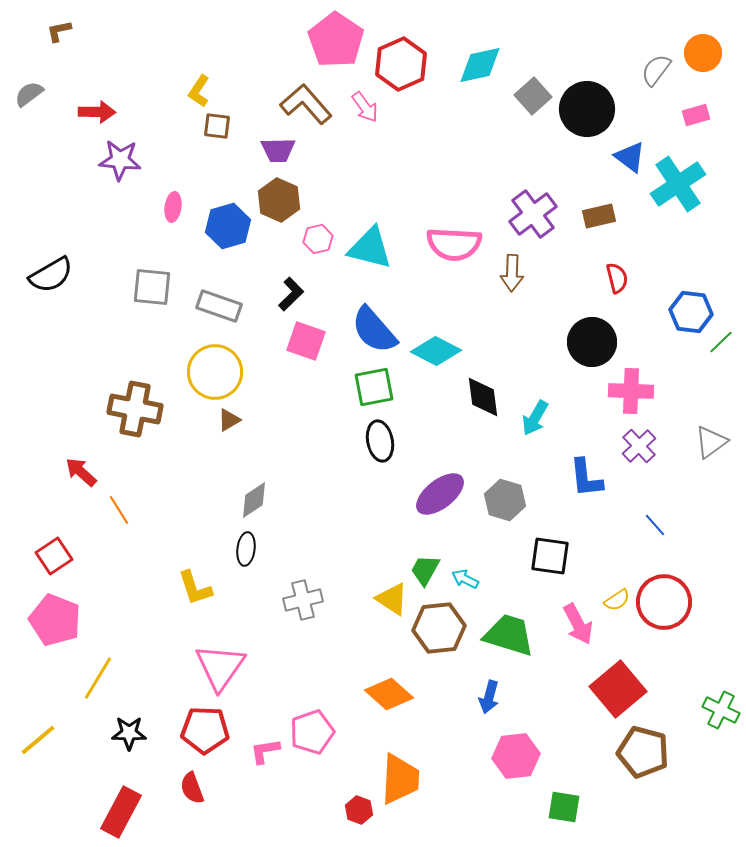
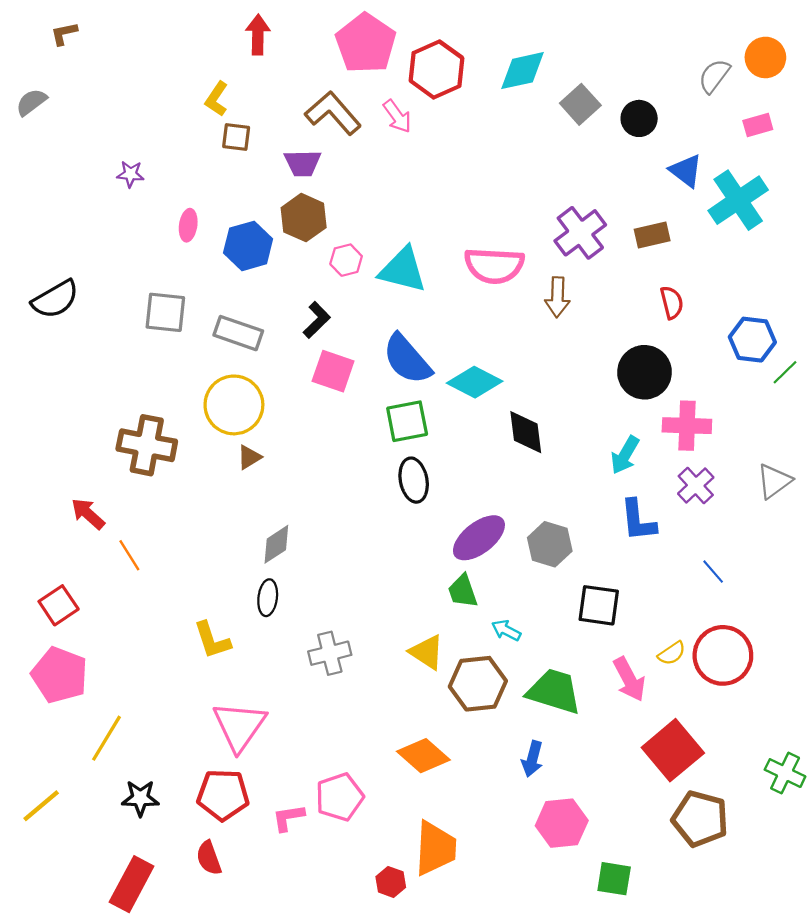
black circle: (587, 109) -> (639, 118), size x0.6
red arrow: (97, 112) -> (258, 35), moved, turned -90
purple star: (120, 160) -> (130, 174), size x0.6
cyan arrow: (535, 418) -> (625, 455), moved
green trapezoid: (425, 570) -> (463, 591), moved, turned -48

